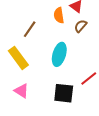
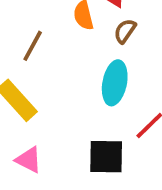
cyan ellipse: (59, 54) -> (115, 83), moved

